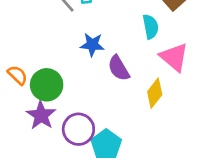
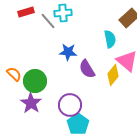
yellow diamond: (155, 93) -> (113, 75), moved
purple circle: (78, 129) -> (70, 105), moved

